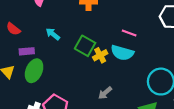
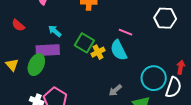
purple rectangle: (27, 51) -> (48, 50), moved, size x1.6
cyan semicircle: (122, 53) -> (119, 50), turned 45
gray arrow: (105, 93) -> (115, 90), moved

